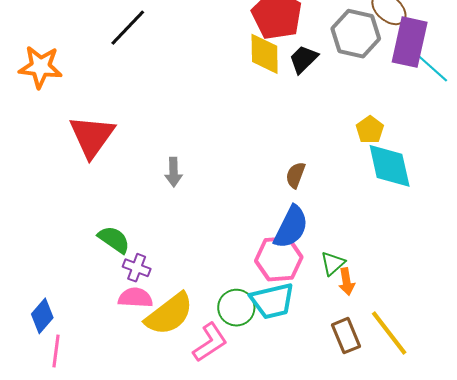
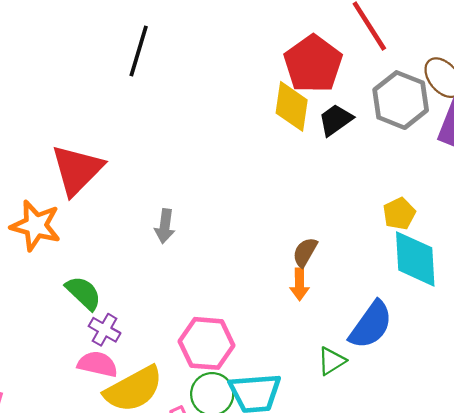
black line: (128, 28) -> (139, 51), turned -36
orange star: (40, 67) -> (36, 226), moved
blue semicircle: (291, 227) -> (371, 325), moved
pink hexagon: (279, 259) -> (207, 343), moved
orange arrow: (347, 282) -> (299, 284), moved

